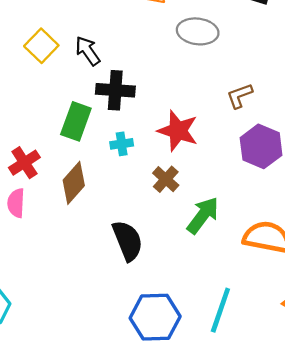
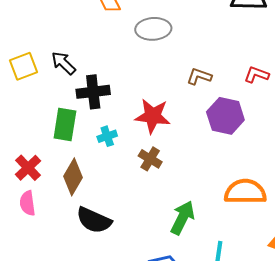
yellow square: (41, 46) -> (23, 66), turned 36
brown L-shape: (240, 96) -> (199, 76), turned 50
green arrow: (203, 215) -> (183, 218), moved
black semicircle: (128, 241) -> (94, 220), moved, turned 147

